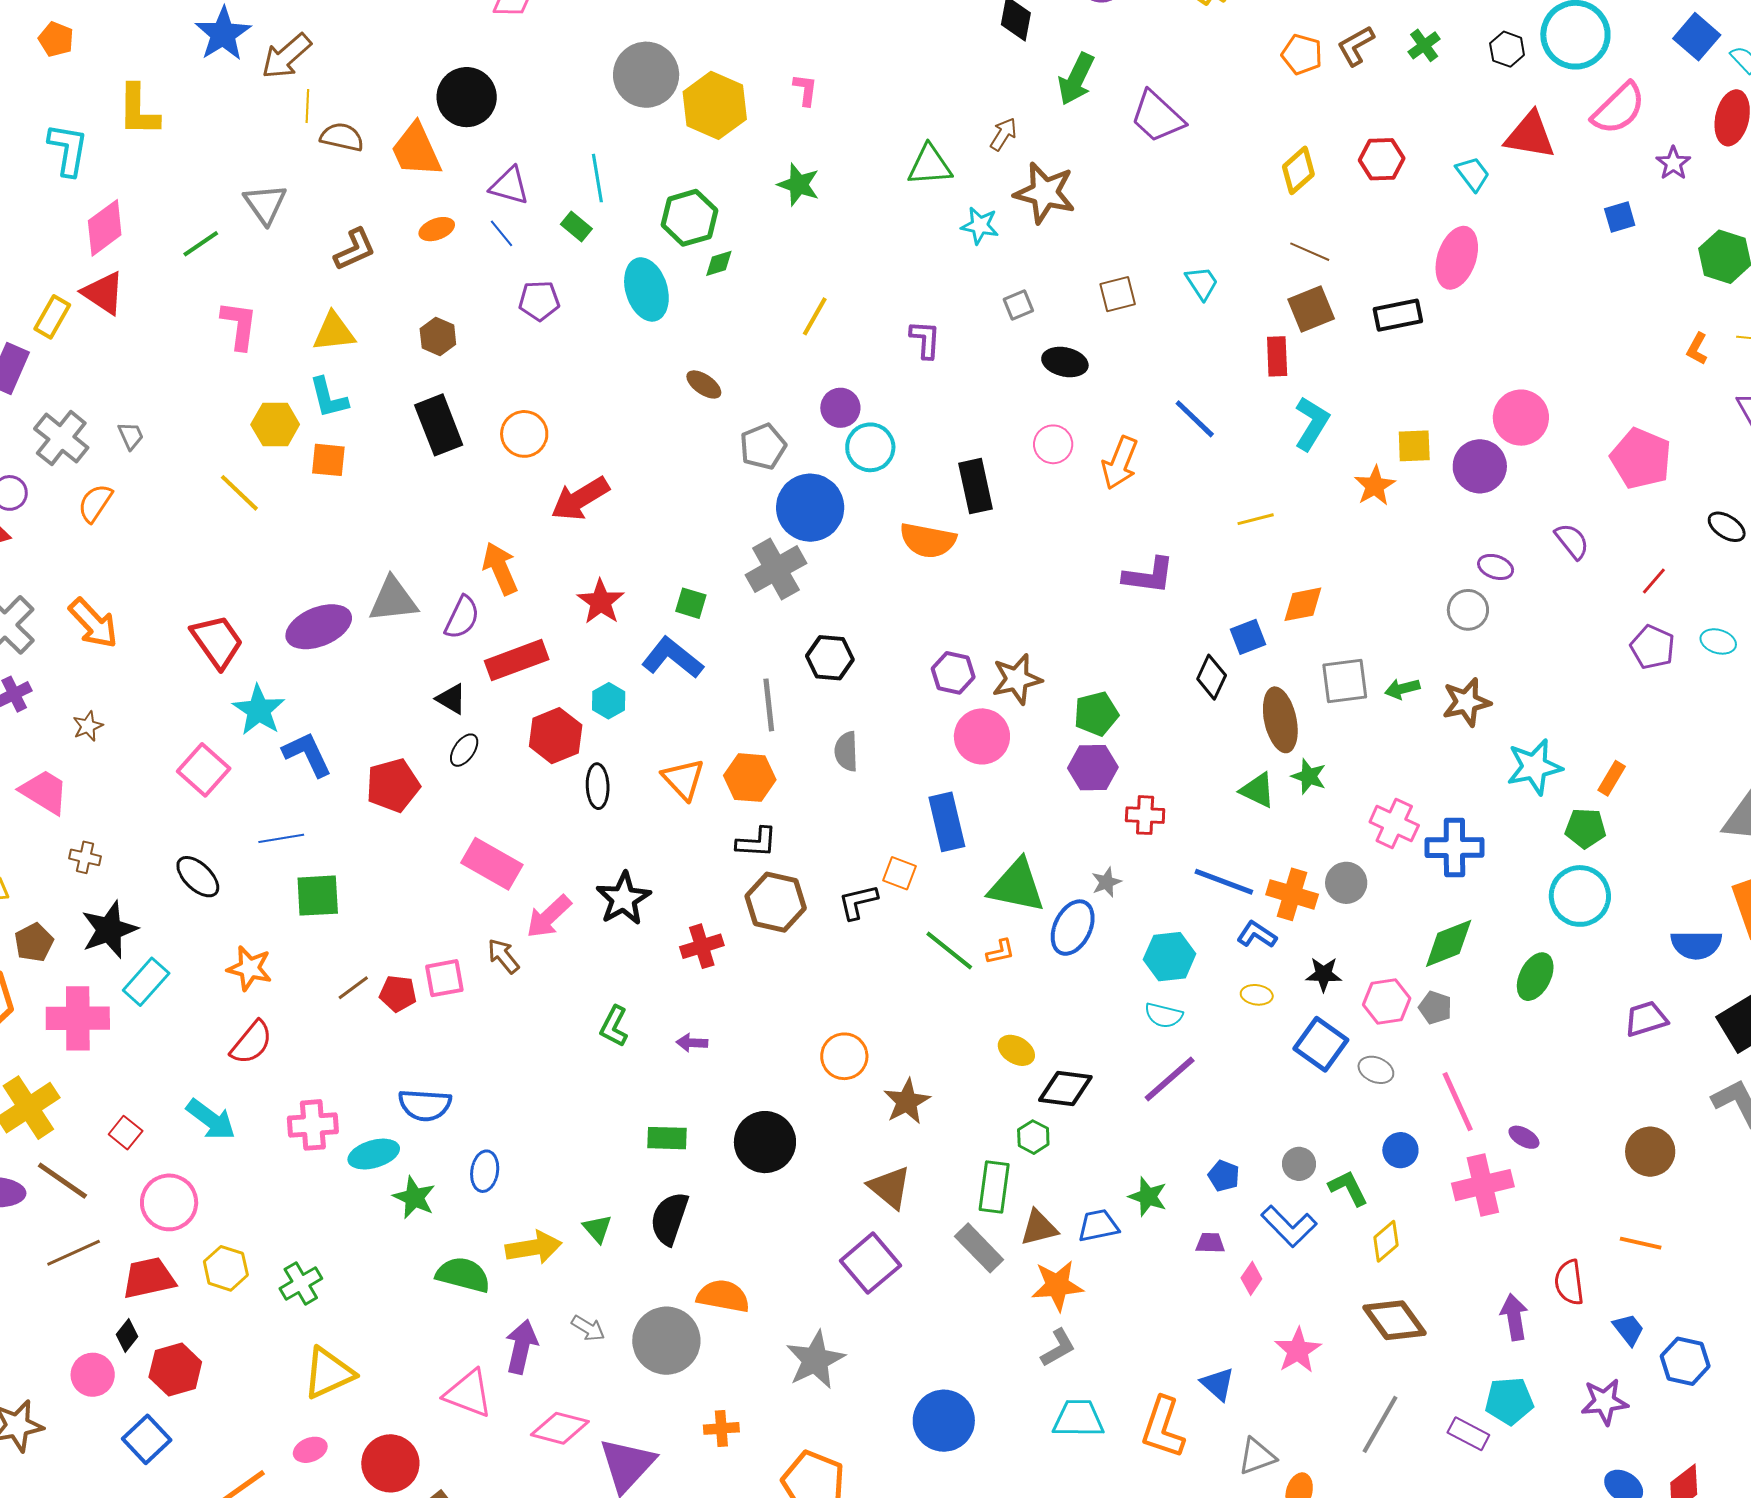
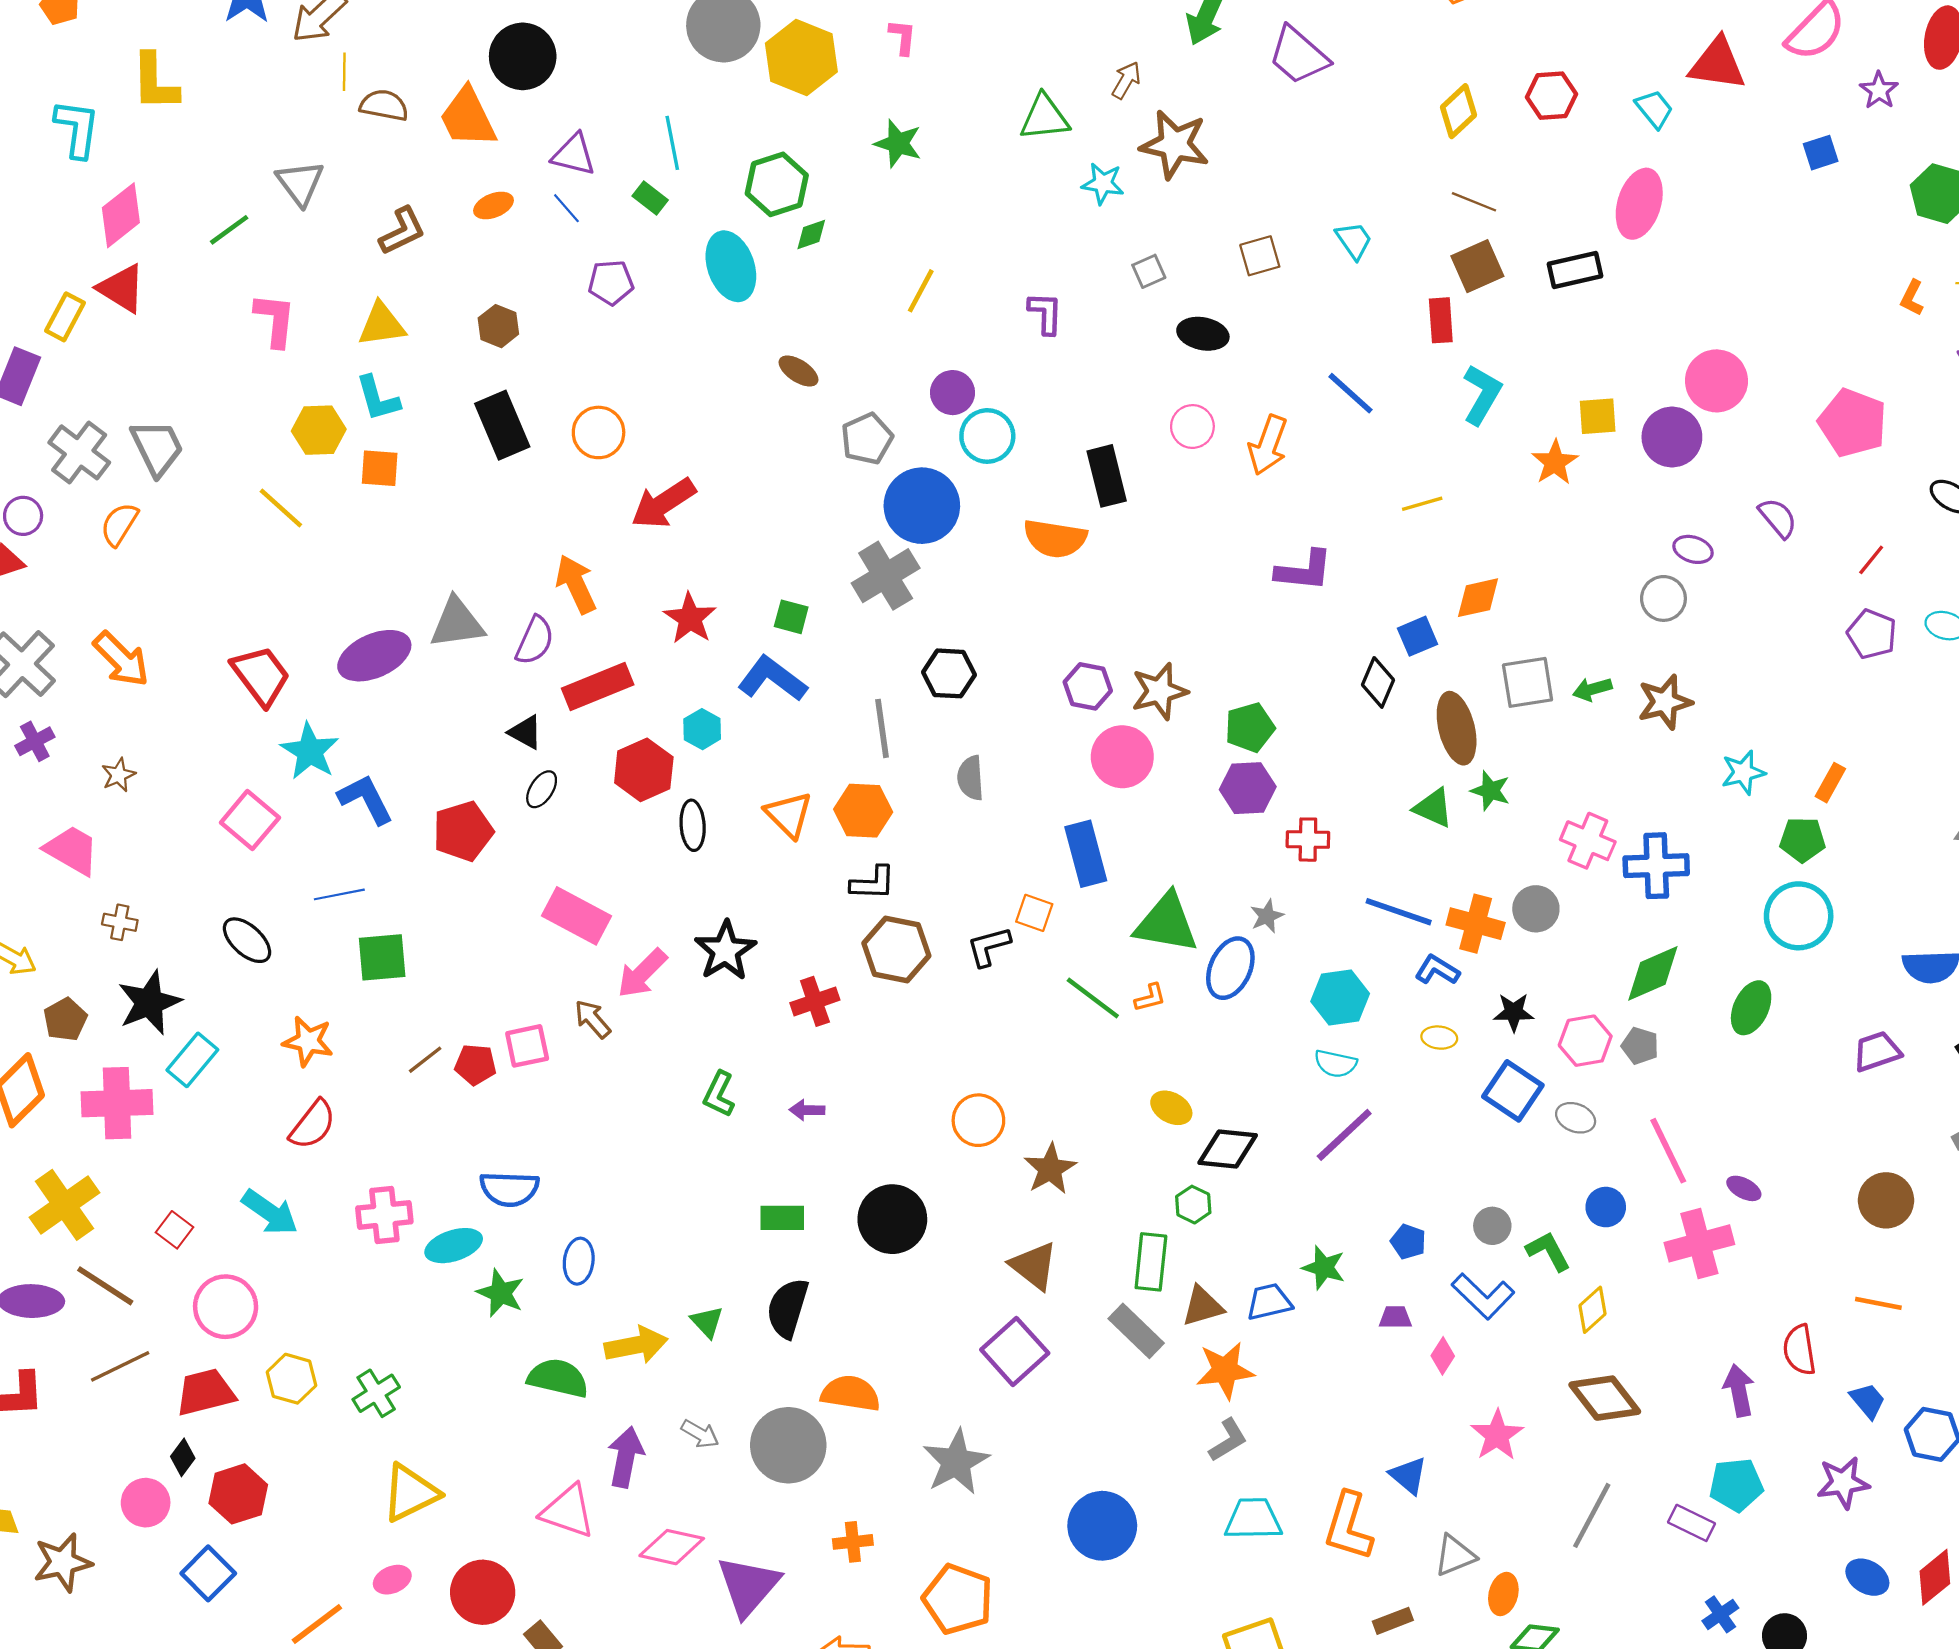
gray trapezoid: (131, 436) -> (157, 448), size x1.8
cyan star: (1534, 767) -> (1743, 772), size x0.7

